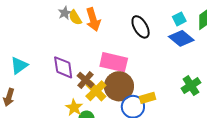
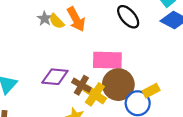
purple diamond: (63, 67) -> (55, 77), turned -65

